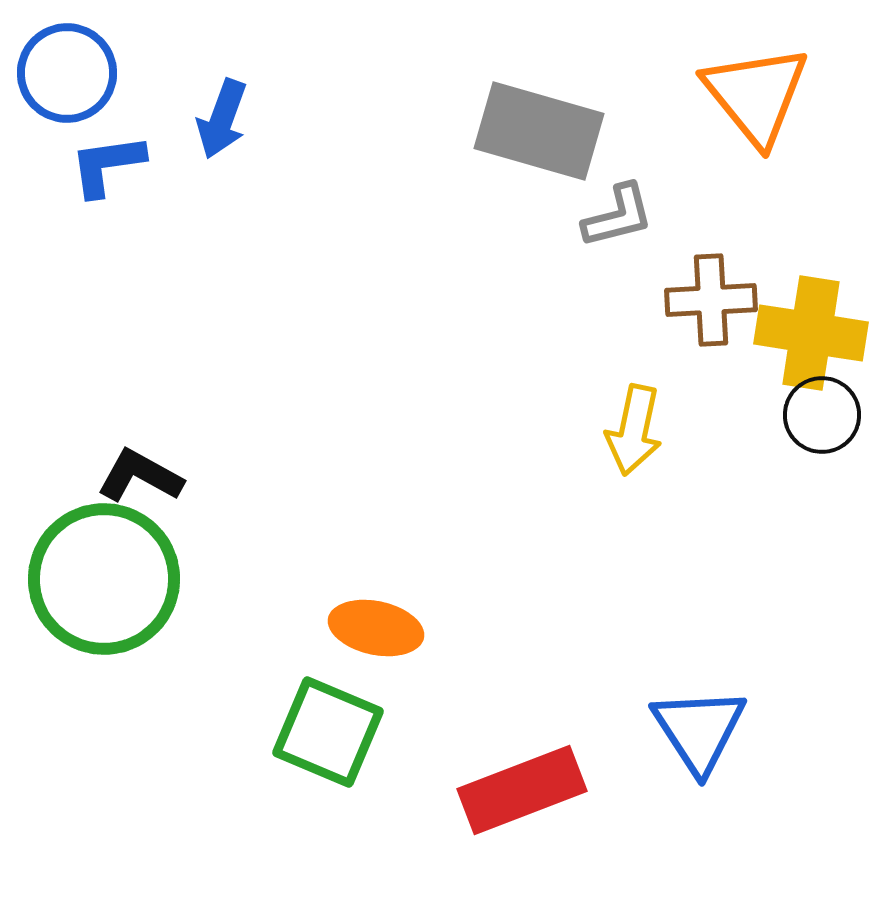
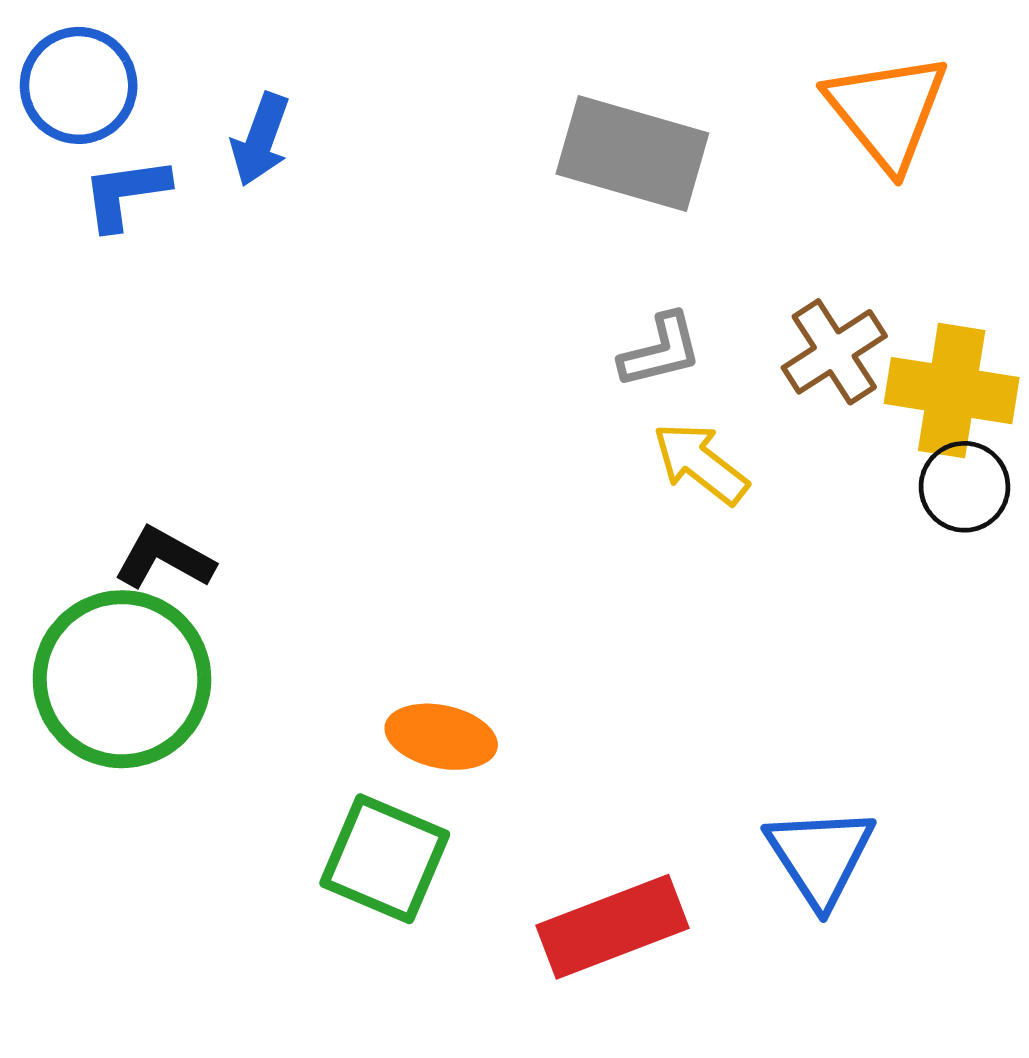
gray L-shape: (618, 216) -> (661, 351), moved
brown cross: (711, 300) -> (834, 352), turned -30
yellow arrow: (634, 430) -> (700, 463), moved, turned 116

